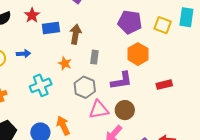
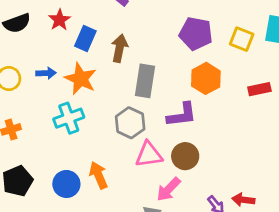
blue rectangle: (51, 28) -> (85, 38), turned -60
gray rectangle: (94, 57) -> (145, 81), size x1.6
orange star: (65, 63) -> (81, 79), moved, size x1.6
red rectangle: (164, 85) -> (259, 89), moved

